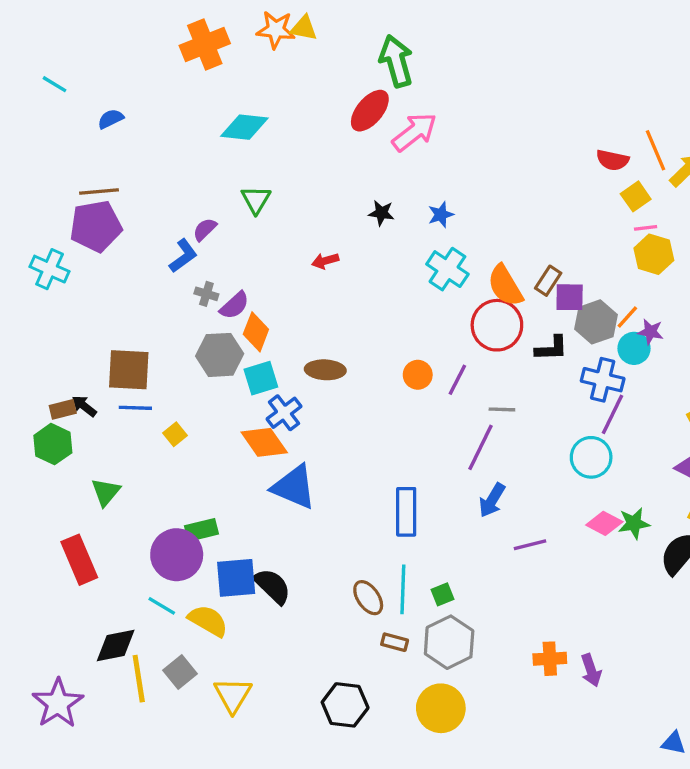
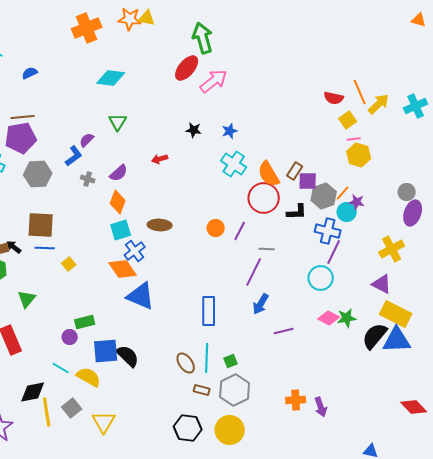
purple semicircle: (234, 305) -> (119, 173), moved
gray hexagon: (220, 355) -> (38, 174), moved
purple circle: (177, 555) -> (70, 337), size x0.5
black hexagon: (345, 705) -> (188, 428), moved

